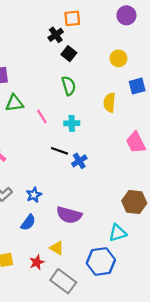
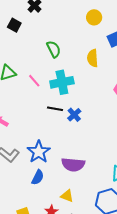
black square: (69, 54) -> (14, 25), moved
cyan cross: (72, 123) -> (62, 82), size x1.6
blue star: (34, 195) -> (39, 152), size x1.6

